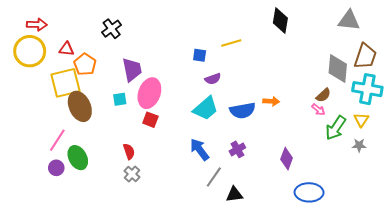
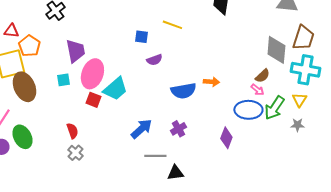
yellow line: (231, 43) -> (172, 25), turned 36
cyan trapezoid: (206, 108) -> (115, 89), moved
blue arrow: (200, 149) -> (141, 129), turned 85
gray line: (214, 177) -> (155, 156), turned 55
blue ellipse: (309, 192) -> (248, 110), moved

